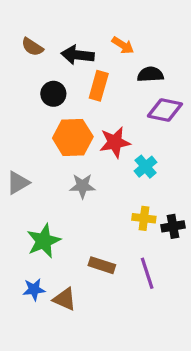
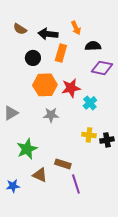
orange arrow: (123, 45) -> (76, 28), turned 32
purple line: (147, 273) -> (76, 184), moved
blue star: (34, 289) -> (13, 186), moved
brown triangle: (65, 299) -> (40, 175), moved

